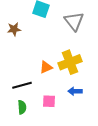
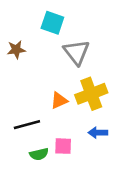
gray triangle: (74, 21) -> (76, 52), moved
green semicircle: (22, 107) -> (39, 154), moved, turned 80

